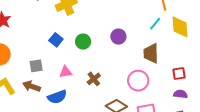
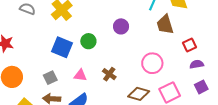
blue square: (56, 40) -> (62, 47), size x1.5
brown trapezoid: (151, 53) -> (165, 25), moved
pink triangle: (66, 72) -> (80, 75), turned 32

